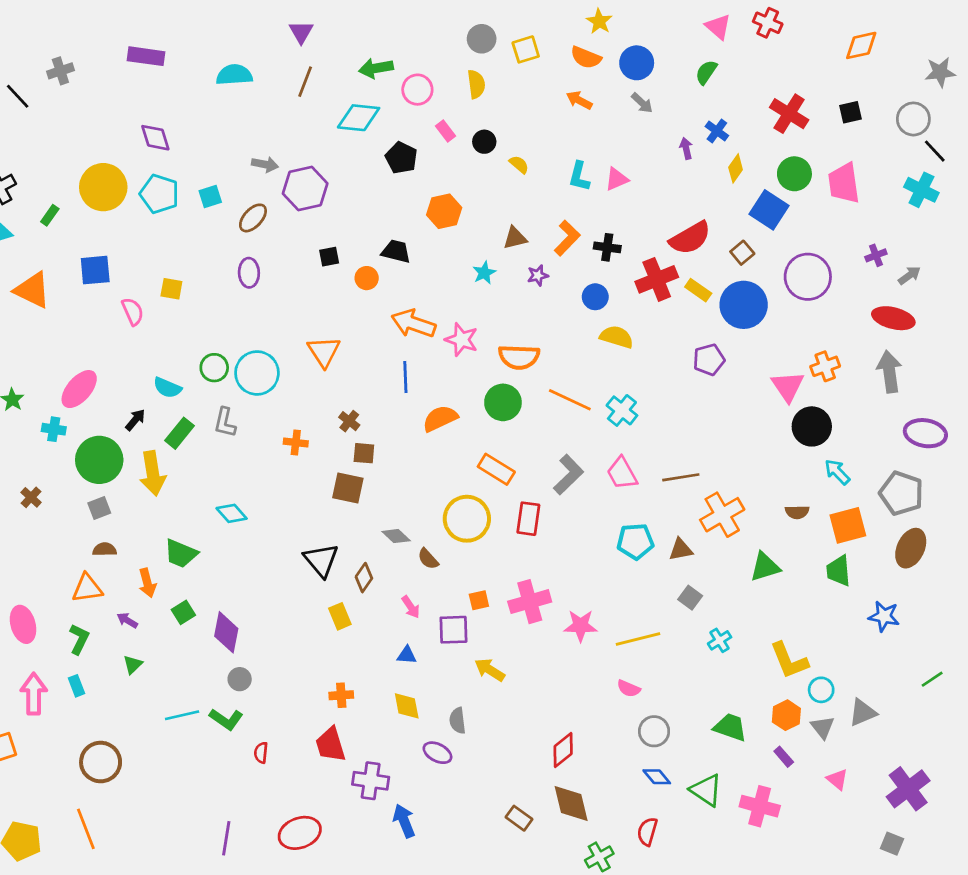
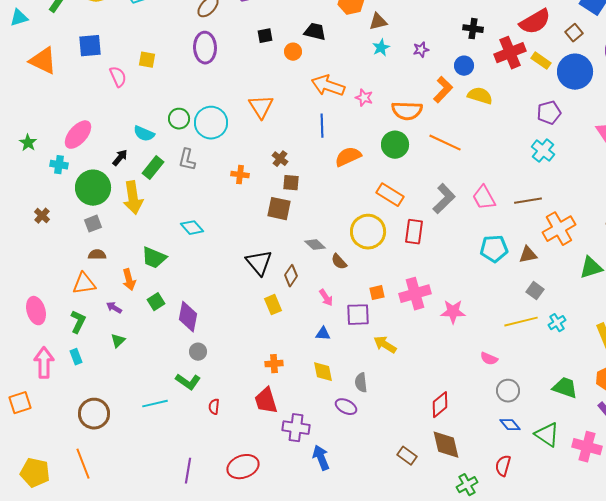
brown triangle: (515, 238) -> (378, 22), moved
orange L-shape: (567, 238) -> (443, 90), moved
purple ellipse: (249, 273) -> (205, 48), size x1.4
pink star: (462, 340) -> (364, 98), size x0.7
cyan cross: (622, 410) -> (543, 151), moved
yellow line: (638, 639) -> (521, 322), moved
cyan line: (182, 715) -> (155, 404), moved

